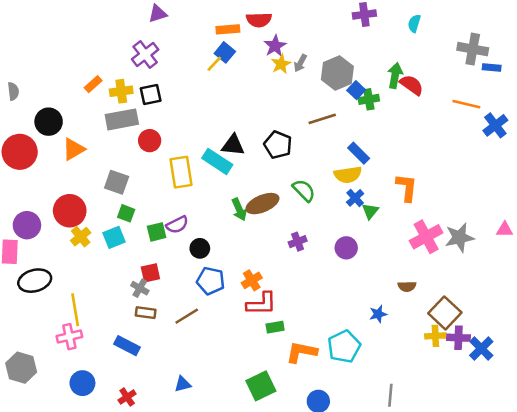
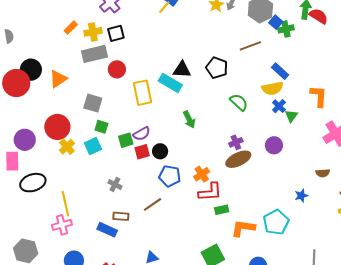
black circle: (49, 122) -> (31, 70), moved
brown ellipse: (262, 204) -> (238, 159), moved
red square: (150, 273) -> (142, 152), moved
brown rectangle: (146, 313) -> (121, 216), moved

